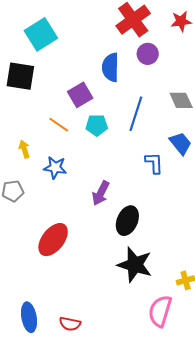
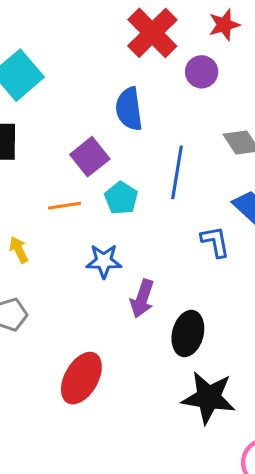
purple circle: (148, 54) -> (202, 72), moved
orange line: (59, 125) -> (64, 206), turned -35
cyan pentagon: (97, 125) -> (121, 198), turned -30
blue star: (55, 168) -> (104, 261), moved

